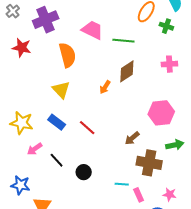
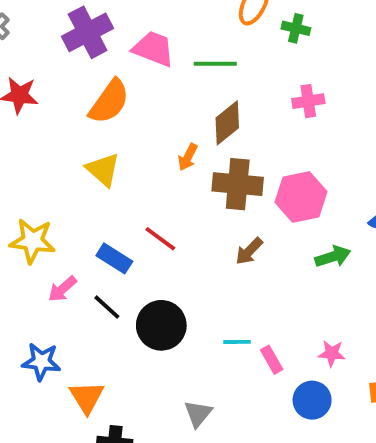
purple cross: (46, 20) -> (88, 32), moved
orange semicircle: (67, 55) -> (109, 102), turned 55
blue rectangle: (57, 122) -> (114, 258), moved
brown cross: (149, 163) -> (238, 184), moved
black circle: (84, 172) -> (161, 325), size x1.6

